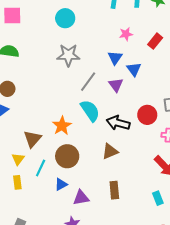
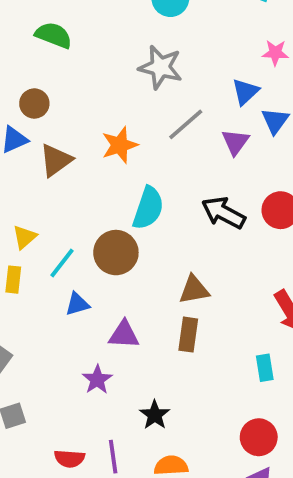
cyan semicircle: (90, 111) -> (148, 208), moved, turned 40
orange star: (62, 126) -> (120, 145), moved
brown triangle: (32, 139) -> (56, 160), moved
brown triangle: (110, 151) -> (194, 290), moved
blue triangle: (61, 184) -> (77, 304), moved

